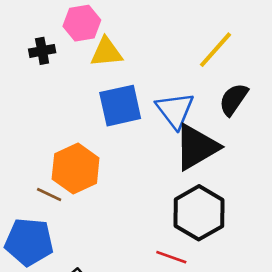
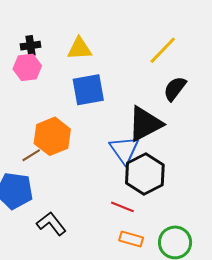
pink hexagon: (82, 23) -> (27, 67), moved
blue triangle: (175, 110) -> (124, 150), moved
brown line: (49, 194) -> (31, 155), turned -60

